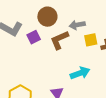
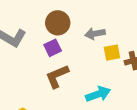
purple square: (34, 37) -> (53, 48), moved
brown L-shape: (59, 40) -> (57, 76), moved

